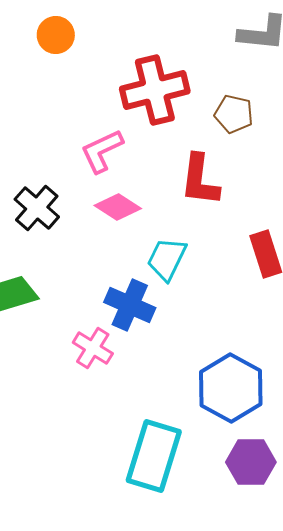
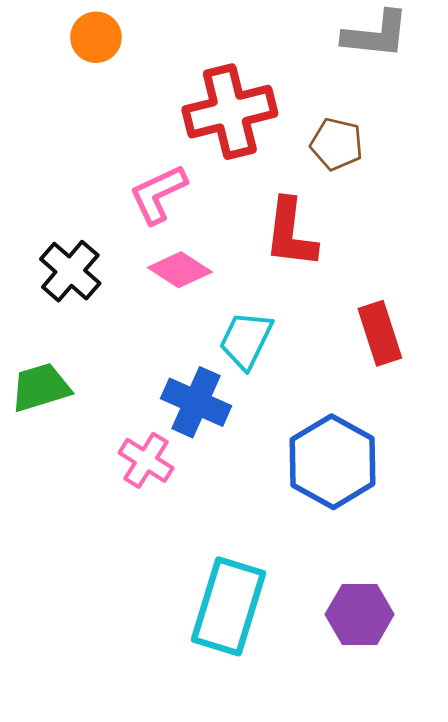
blue hexagon: (231, 388) -> (333, 462), moved

